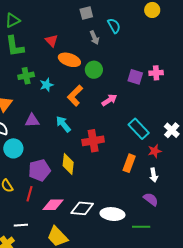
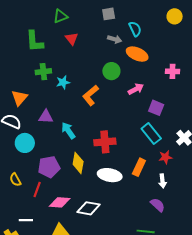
green triangle: (13, 20) -> (60, 16), moved
gray arrow: (94, 38) -> (115, 39), turned -56
orange ellipse: (69, 60) -> (137, 54), moved
pink cross: (156, 73) -> (173, 71), moved
purple square: (135, 77) -> (156, 108), moved
pink arrow: (109, 100) -> (136, 89), moved
cyan arrow: (63, 124) -> (68, 131), moved
white ellipse: (112, 214) -> (110, 175), moved

